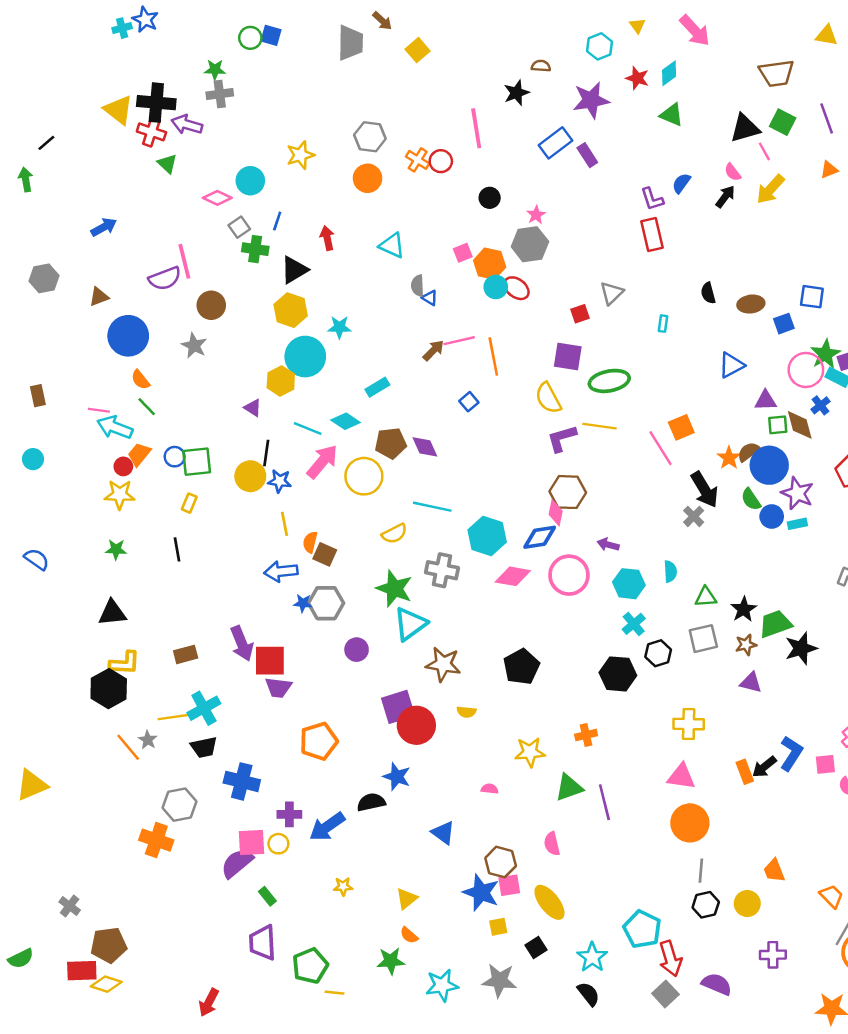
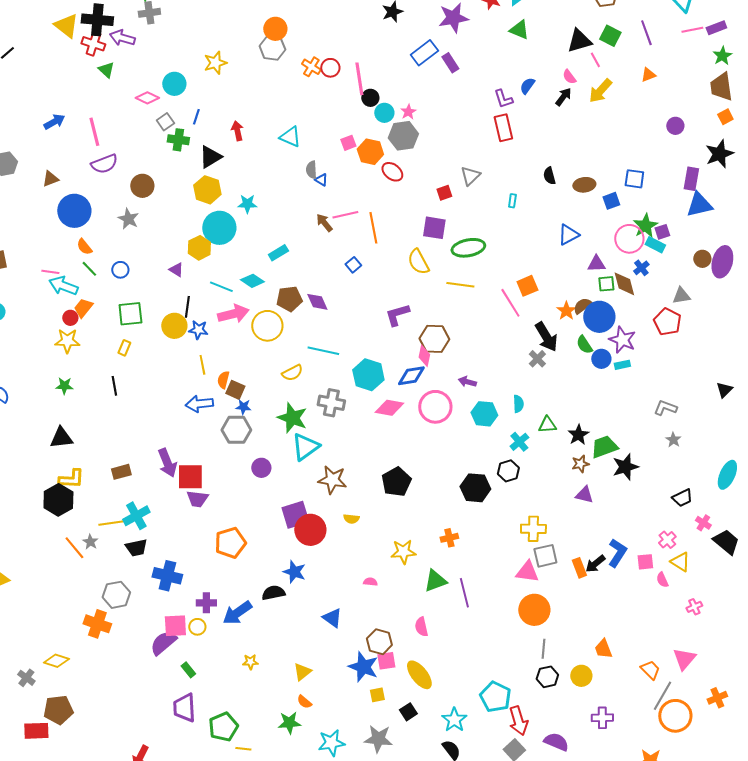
pink line: (476, 128) -> (359, 79), moved
orange circle: (368, 178) -> (275, 29), moved
pink line: (184, 261) -> (94, 132), moved
cyan circle: (496, 287) -> (384, 113), moved
brown arrow: (433, 350) -> (324, 223), turned -84
purple L-shape: (562, 438) -> (397, 315), moved
blue circle: (175, 457) -> (120, 270), moved
pink arrow: (322, 462) -> (233, 314), turned 36
blue star: (303, 603) -> (243, 407), moved
cyan cross: (634, 624) -> (519, 442), moved
gray square: (703, 639) -> (545, 556), moved
yellow diamond: (106, 984) -> (56, 661), moved

